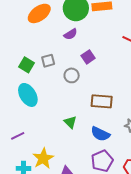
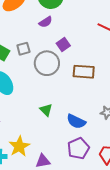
gray circle: (72, 75) -> (47, 63), size x1.6
brown rectangle: (102, 101) -> (84, 72), moved

